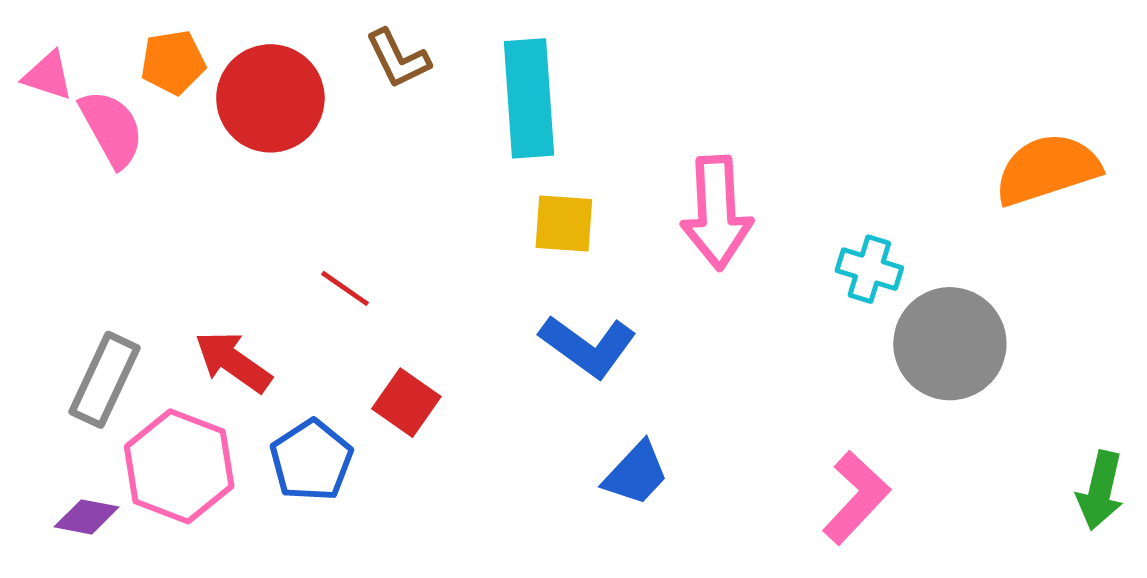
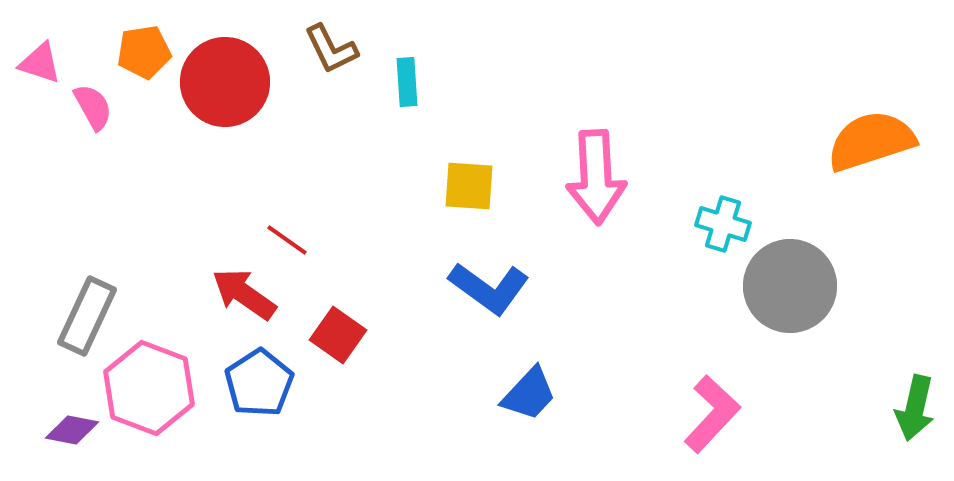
cyan rectangle: (529, 98) -> (407, 82), moved, size x0.5
pink semicircle: (112, 128) -> (93, 107), size x0.7
red arrow: (233, 362) -> (244, 294), moved

